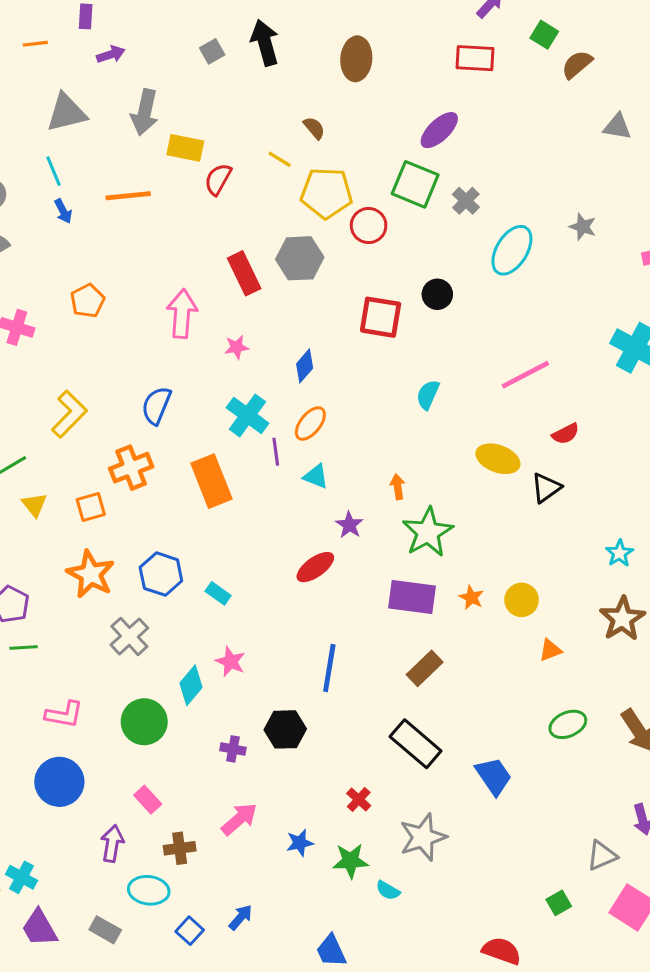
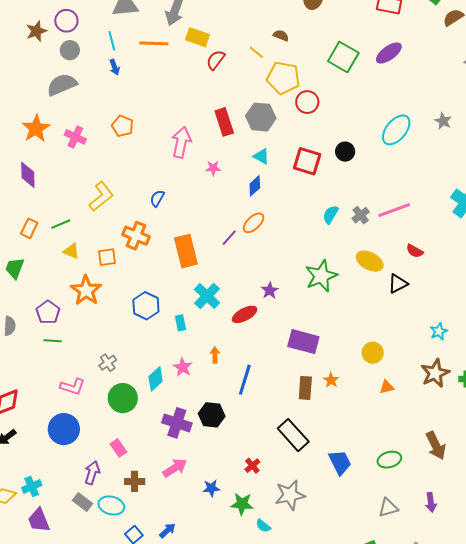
brown semicircle: (314, 128) -> (281, 36), turned -35
purple ellipse: (439, 130) -> (389, 53), moved
green square: (415, 184) -> (343, 57), moved
orange line: (128, 196) -> (154, 43), moved
gray cross: (466, 201) -> (361, 215), moved
orange pentagon: (88, 301) -> (122, 126), turned -30
blue semicircle: (156, 405) -> (157, 198), size x0.7
cyan cross: (247, 415) -> (207, 296), moved
red semicircle: (566, 434) -> (415, 251), turned 48
purple line: (276, 452) -> (229, 238), turned 42
orange cross: (131, 468) -> (136, 236), turned 36
cyan triangle: (316, 476) -> (261, 156), moved
orange arrow: (398, 487) -> (215, 355), moved
yellow triangle: (34, 505) -> (71, 251), turned -36
green star: (428, 532) -> (321, 276), moved
orange star: (91, 574) -> (86, 290), moved
cyan rectangle: (218, 593) -> (181, 323), turned 35
orange star: (471, 597) -> (331, 380), moved
gray cross: (129, 636) -> (108, 363), moved, size x0.7
brown rectangle: (425, 668) -> (305, 388), turned -50
green ellipse: (568, 724) -> (389, 460), moved
purple cross: (233, 749) -> (177, 423), size x1.8
gray triangle: (602, 856) -> (388, 508), moved
cyan cross: (22, 877) -> (32, 486), turned 30
gray rectangle: (105, 930) -> (83, 502), moved

